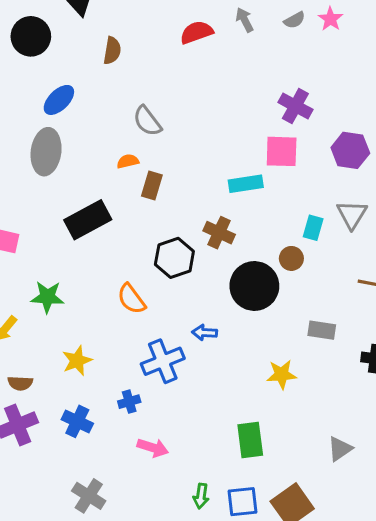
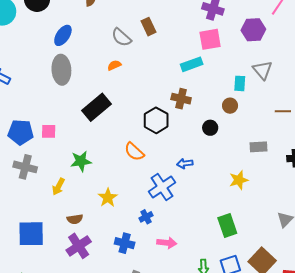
brown rectangle: (152, 185) -> (148, 27), moved, turned -30
black circle: (254, 286) -> (210, 128), size x0.5
blue cross: (77, 421) -> (125, 243), moved

